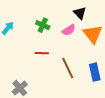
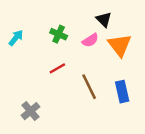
red line: (42, 53) -> (57, 68), turned -32

